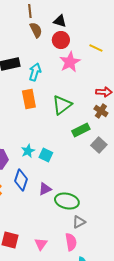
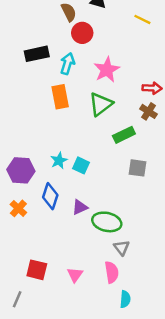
red circle: (61, 40) -> (82, 33), moved
yellow line: (96, 48) -> (142, 19), moved
pink star: (70, 62) -> (107, 70), moved
gray square: (99, 145) -> (137, 168), moved, turned -35
gray triangle: (79, 222) -> (122, 248), turned -40

